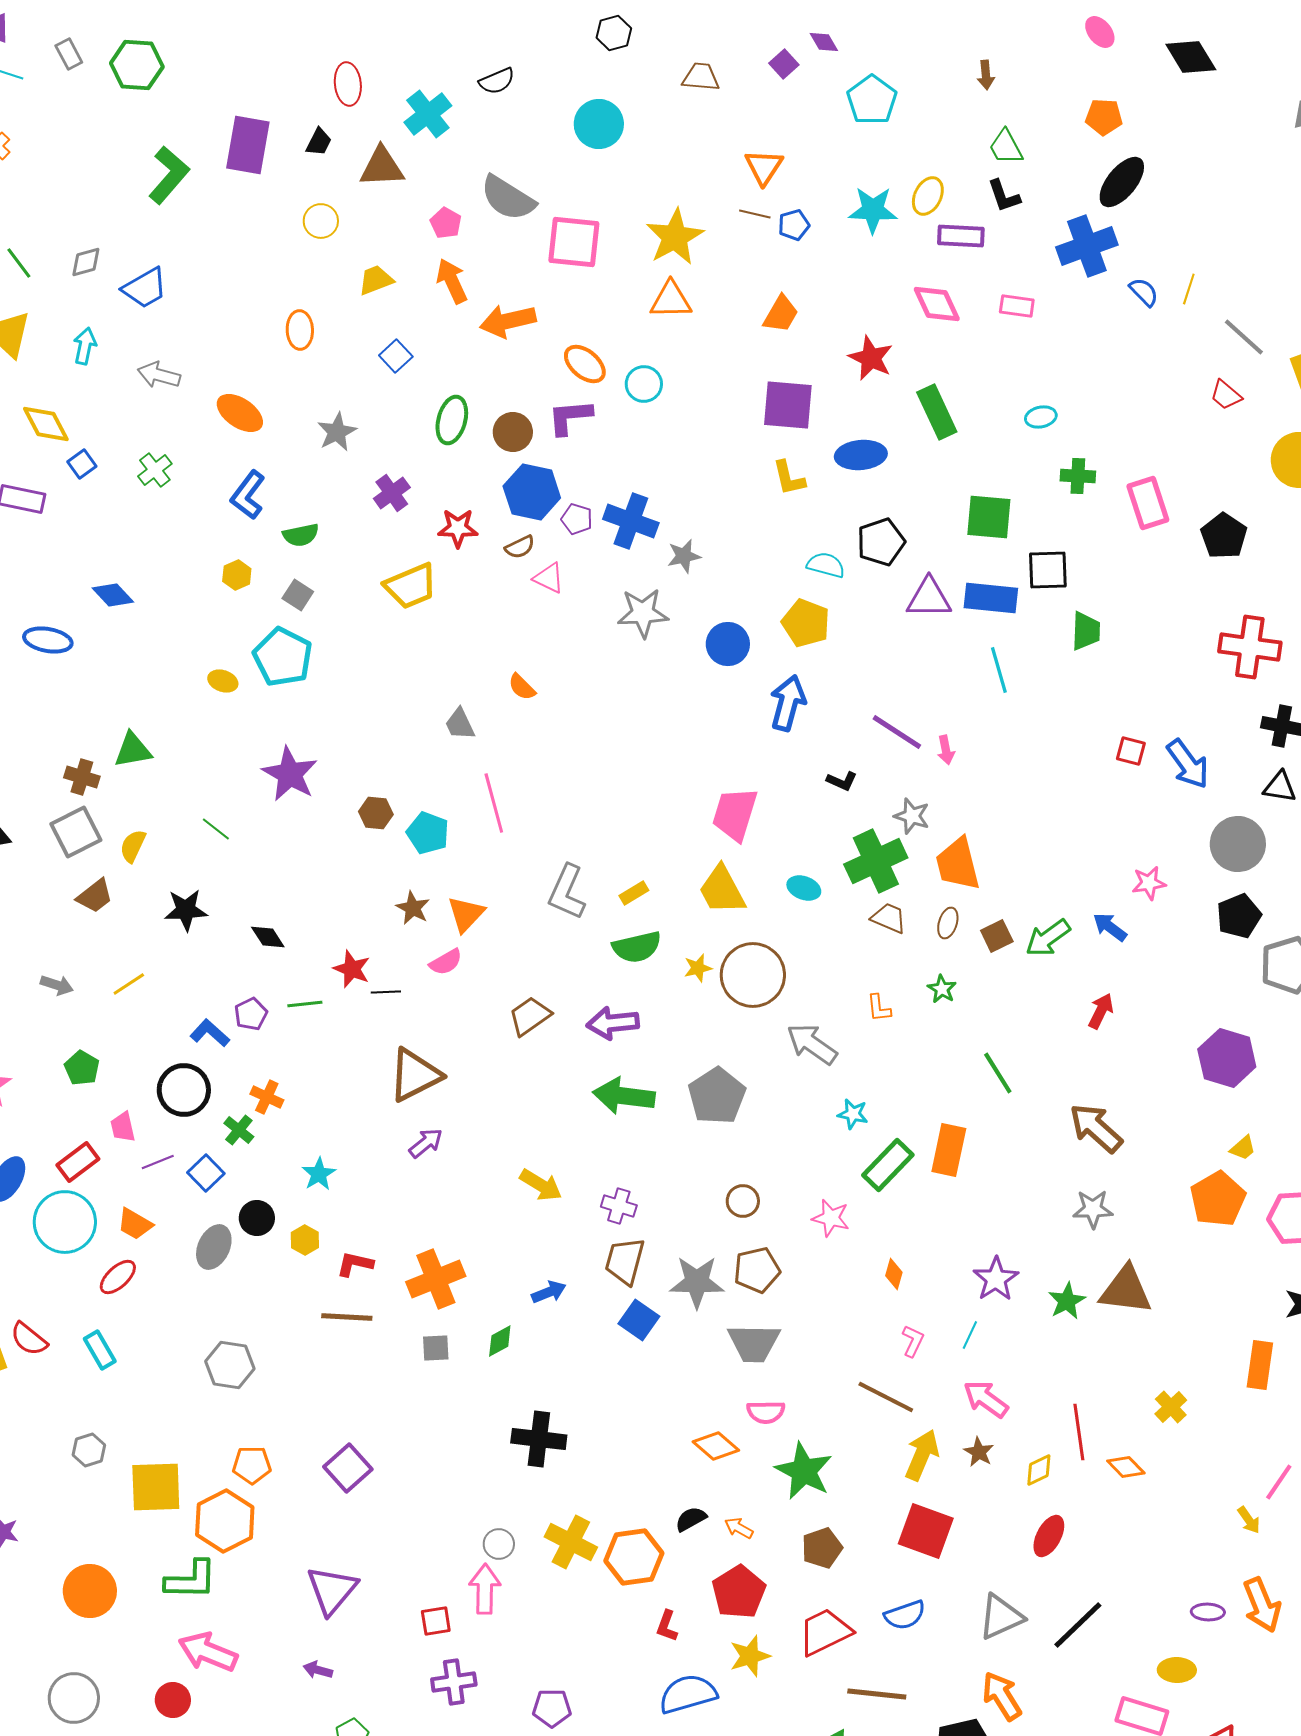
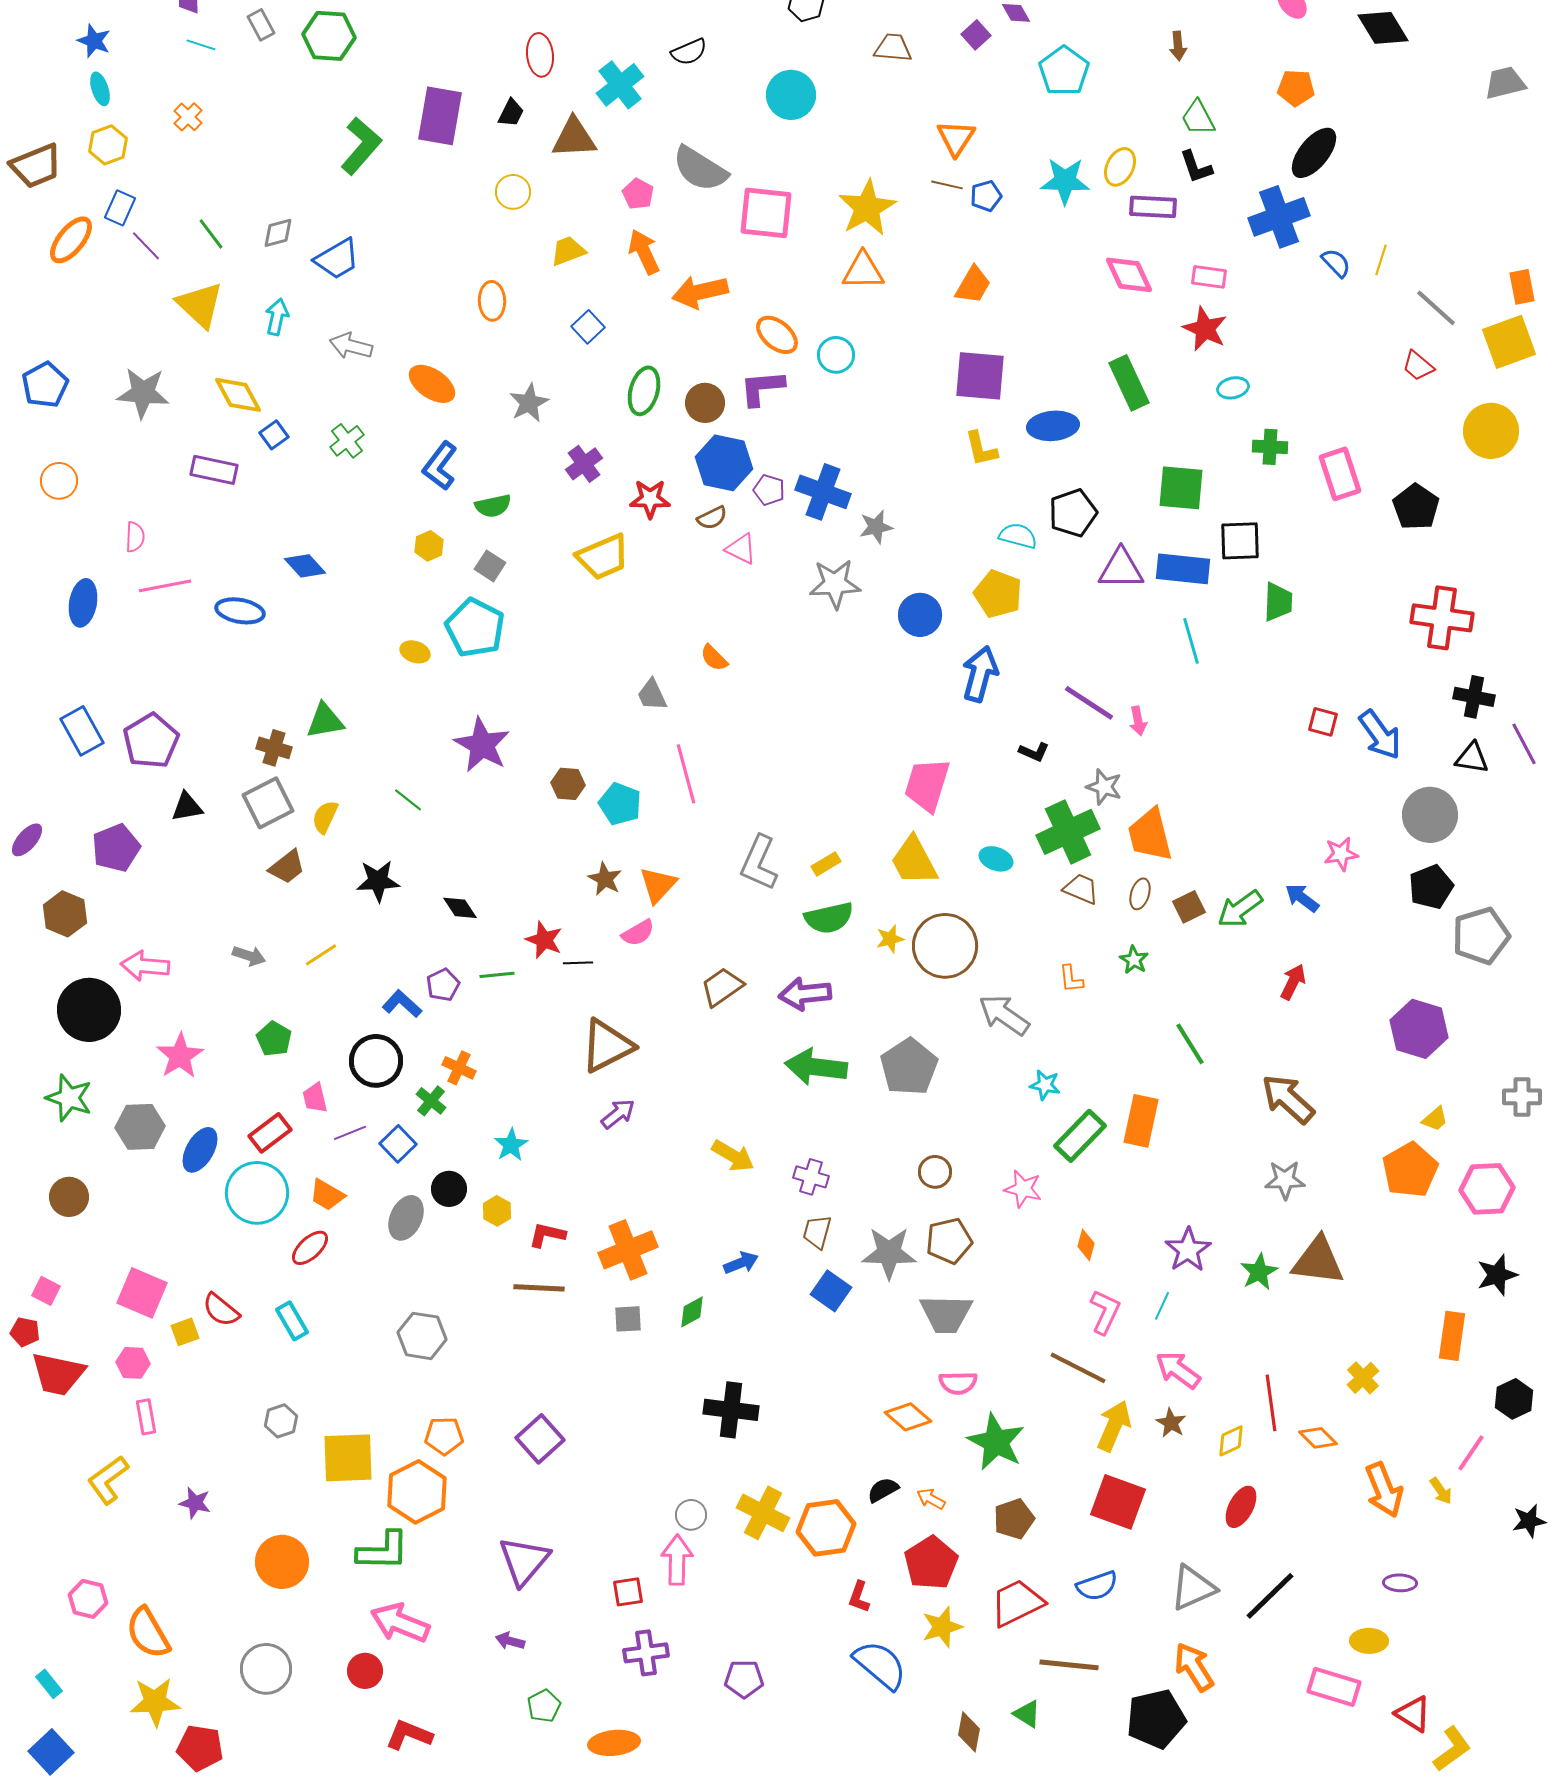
red star: (871, 358) -> (1205, 329), moved
brown trapezoid: (625, 1261) -> (817, 1232), size x0.7
pink L-shape: (913, 1341) -> (1105, 1312), size x1.4
orange arrow: (1262, 1605) -> (1384, 1490), moved
blue semicircle: (688, 1694) -> (880, 1665), turned 56

